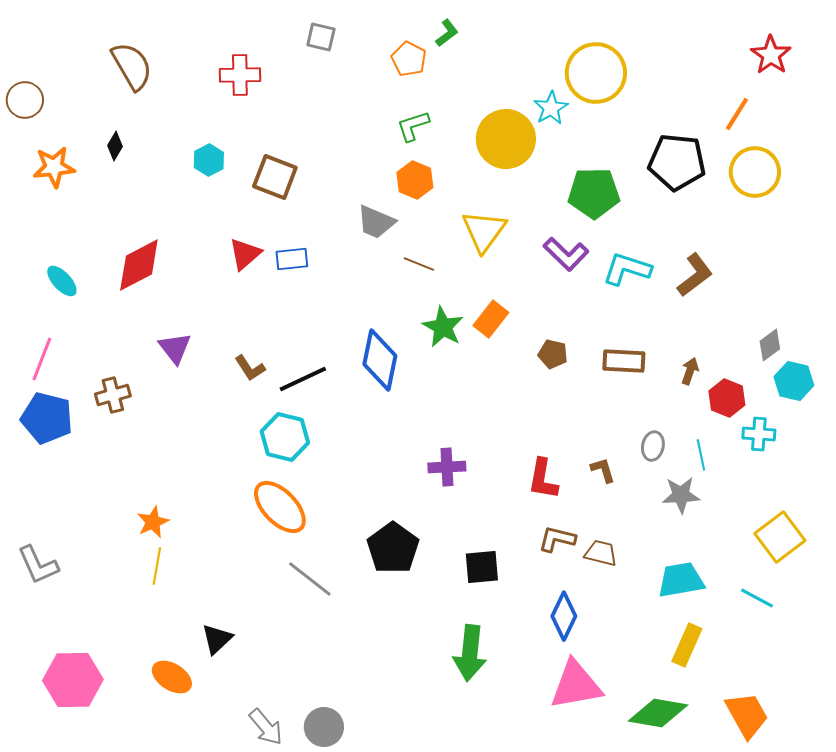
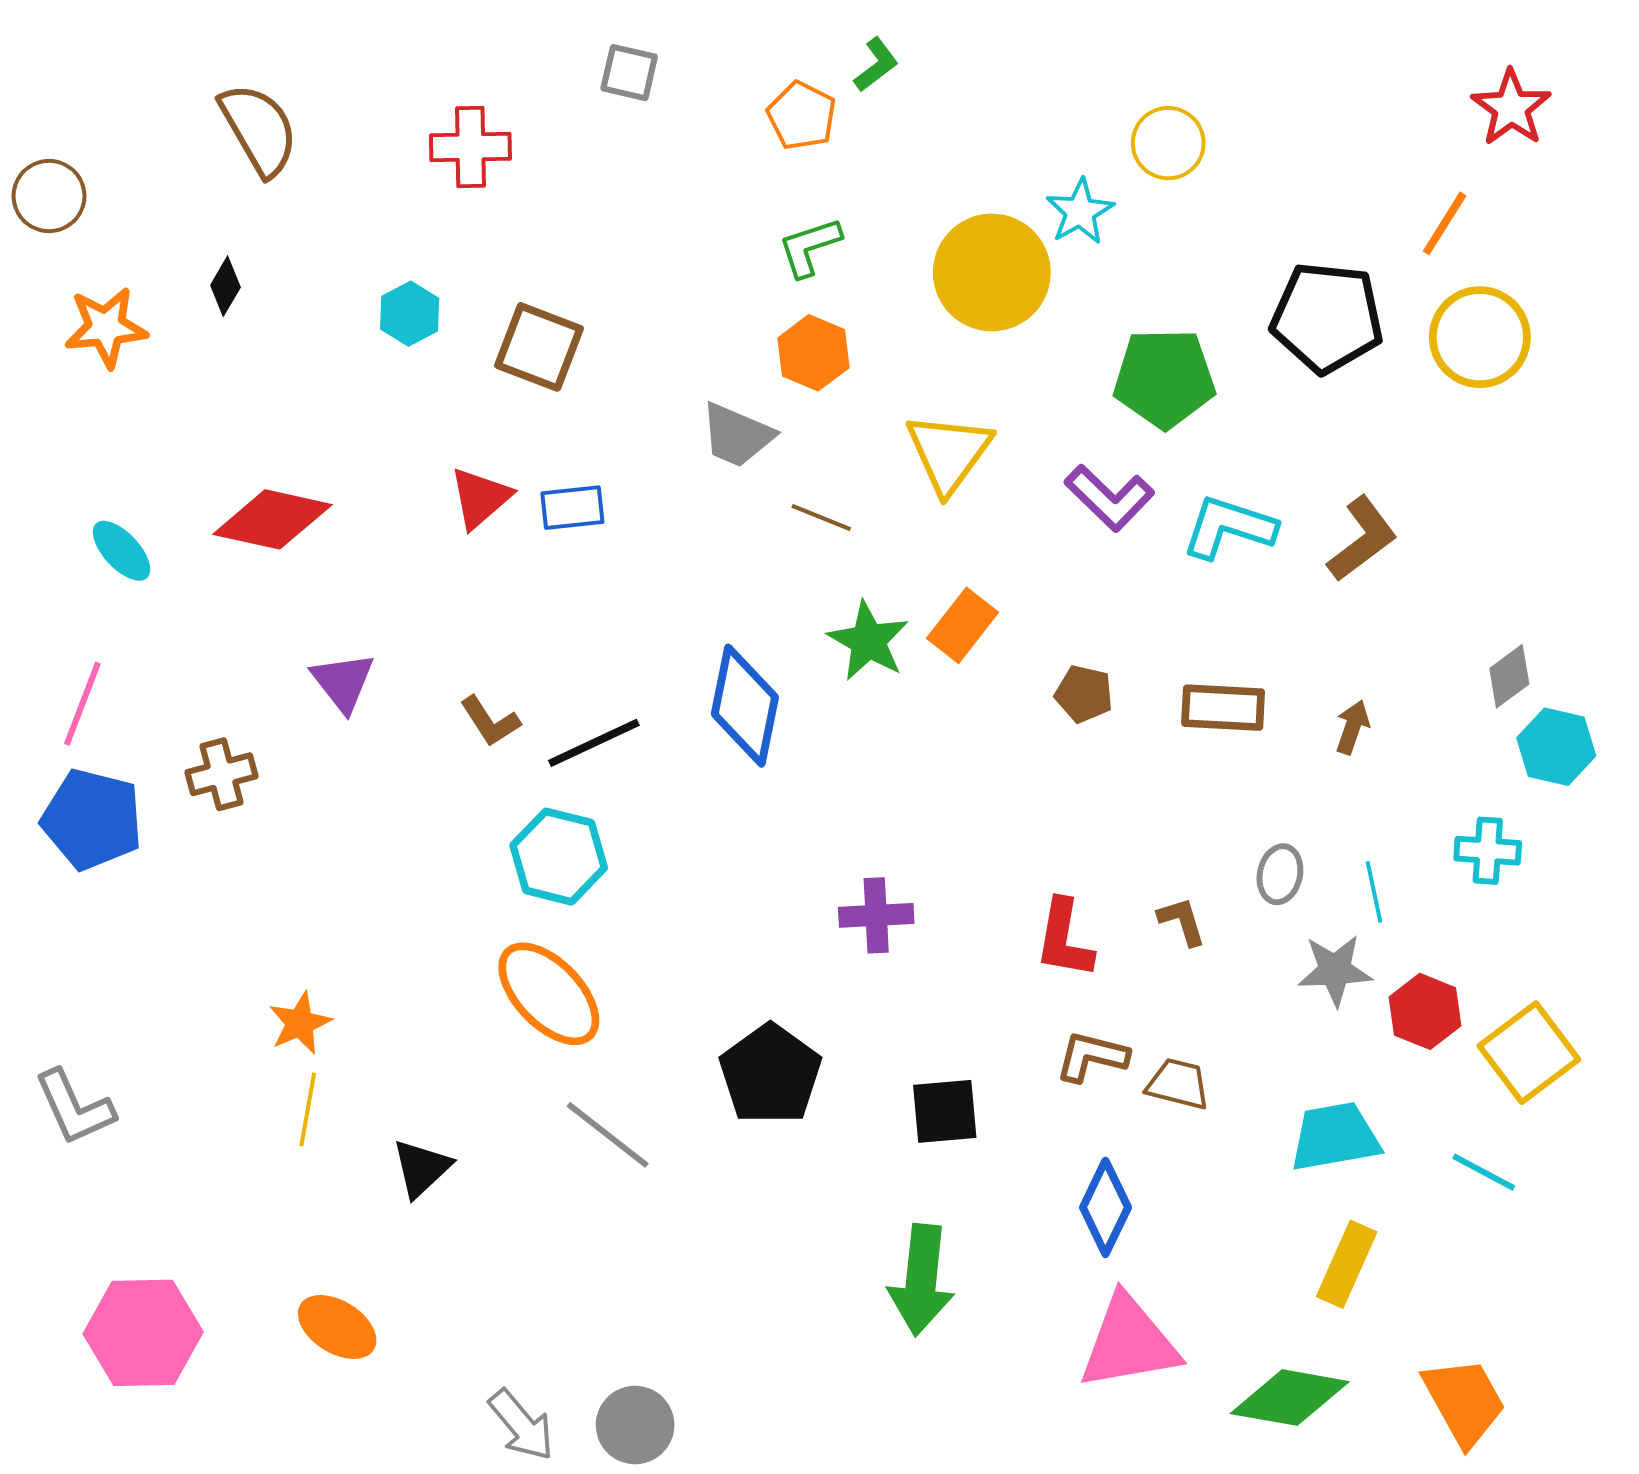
yellow circle: (596, 73) -> (1168, 143), size x0.6
red diamond: (139, 265) -> (272, 519), turned 40
red hexagon: (727, 398) -> (1425, 1011), moved
black triangle: (217, 639) -> (421, 1168), moved

